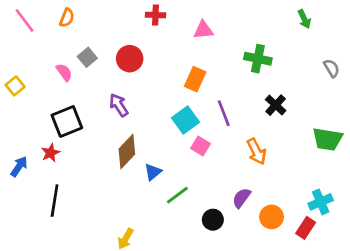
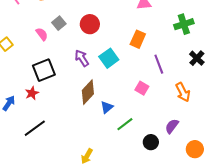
green cross: (258, 59) -> (184, 24), turned -30
cyan square: (186, 120) -> (109, 58), moved
black line: (55, 201) -> (35, 128), turned 45
orange circle: (272, 217) -> (195, 149), moved

